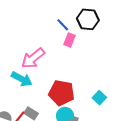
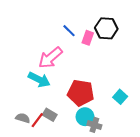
black hexagon: (88, 19) -> (106, 28), moved
blue line: (63, 25) -> (69, 31), moved

